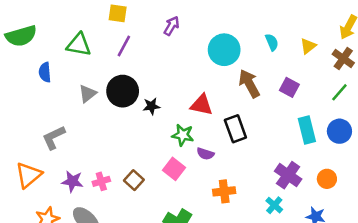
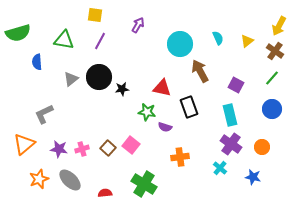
purple square: (289, 87) -> (236, 85), moved
cyan rectangle: (307, 130) -> (230, 115), moved
pink square: (174, 169) -> (131, 145), moved

